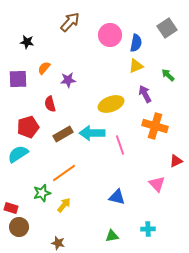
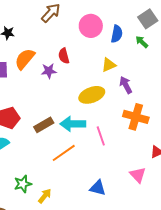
yellow triangle: (136, 66) -> (109, 65), moved
orange semicircle: (44, 68) -> (25, 59), size x1.6
green arrow: (168, 75) -> (142, 42), moved
red semicircle: (50, 104) -> (64, 56), moved
orange line: (64, 173) -> (64, 153), moved

